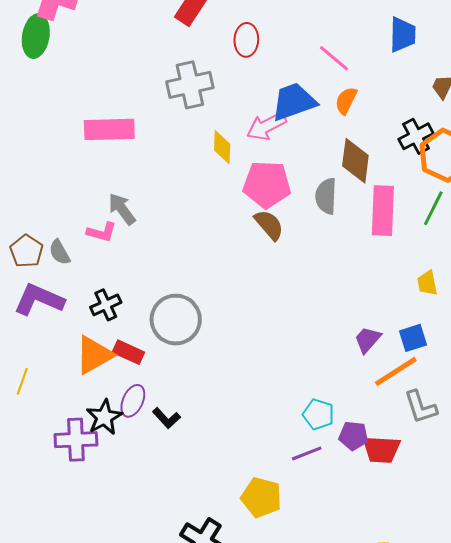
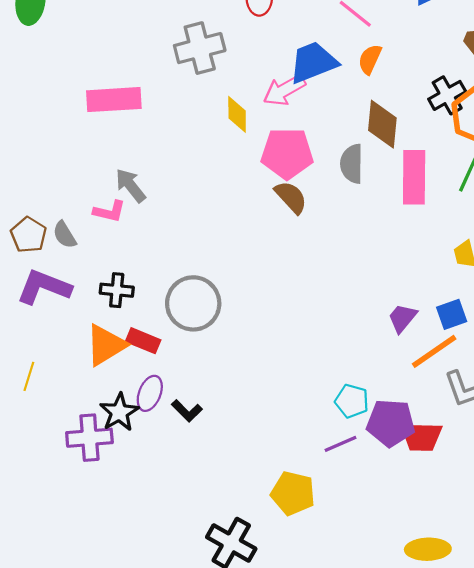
black cross: (106, 305) -> (117, 290), turned 32
purple pentagon: (354, 436) -> (391, 423), size x1.5

